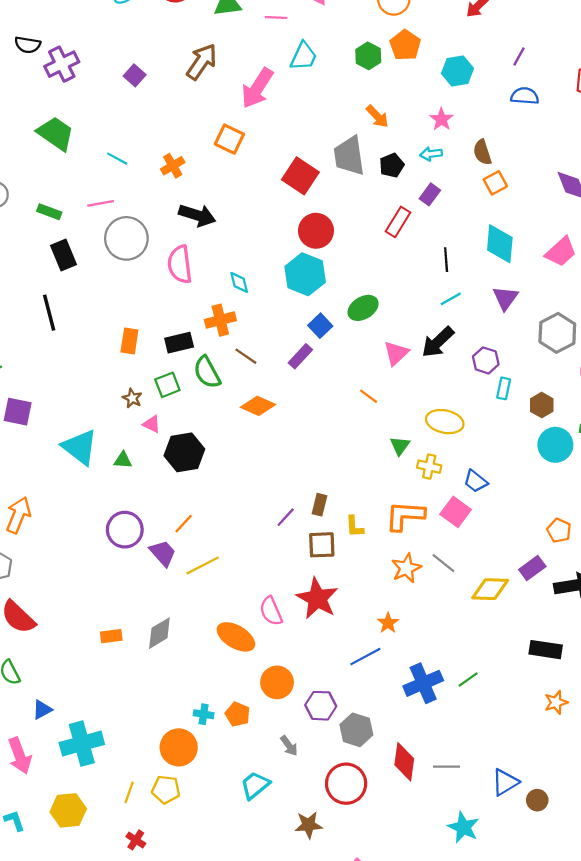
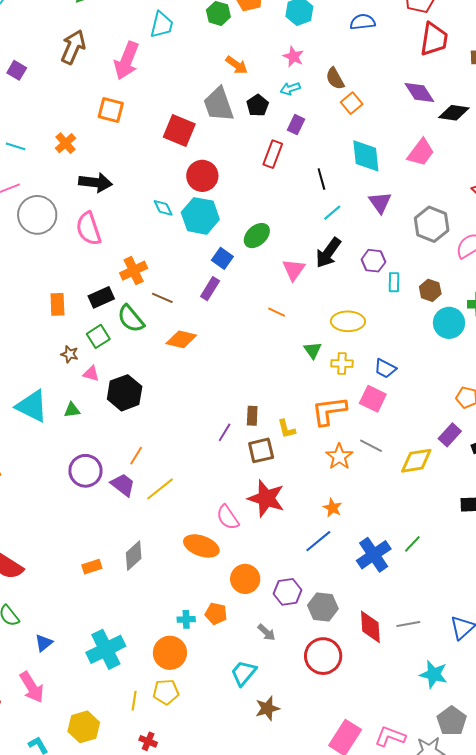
cyan diamond: (239, 282) -> (163, 208), moved
cyan cross: (82, 744) -> (106, 649), moved
brown star: (308, 825) -> (267, 708), moved

